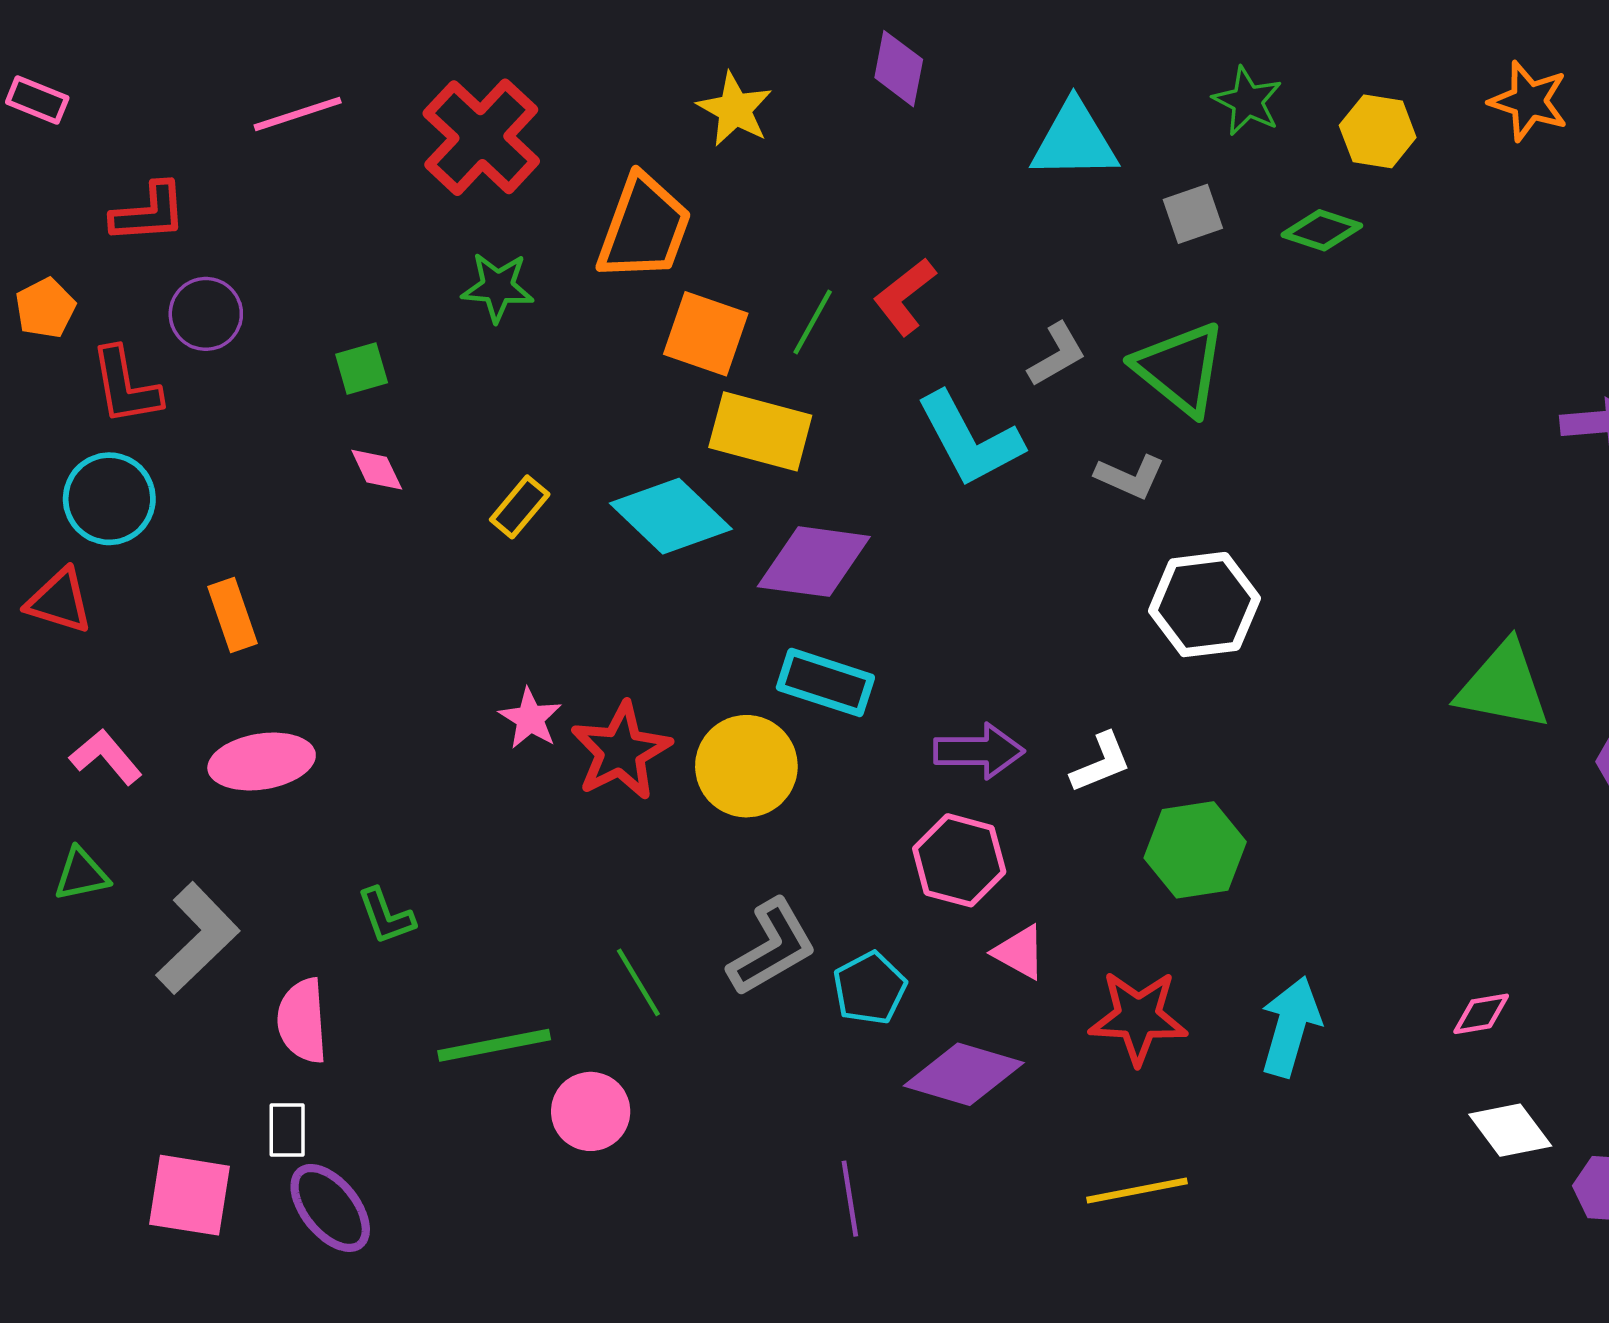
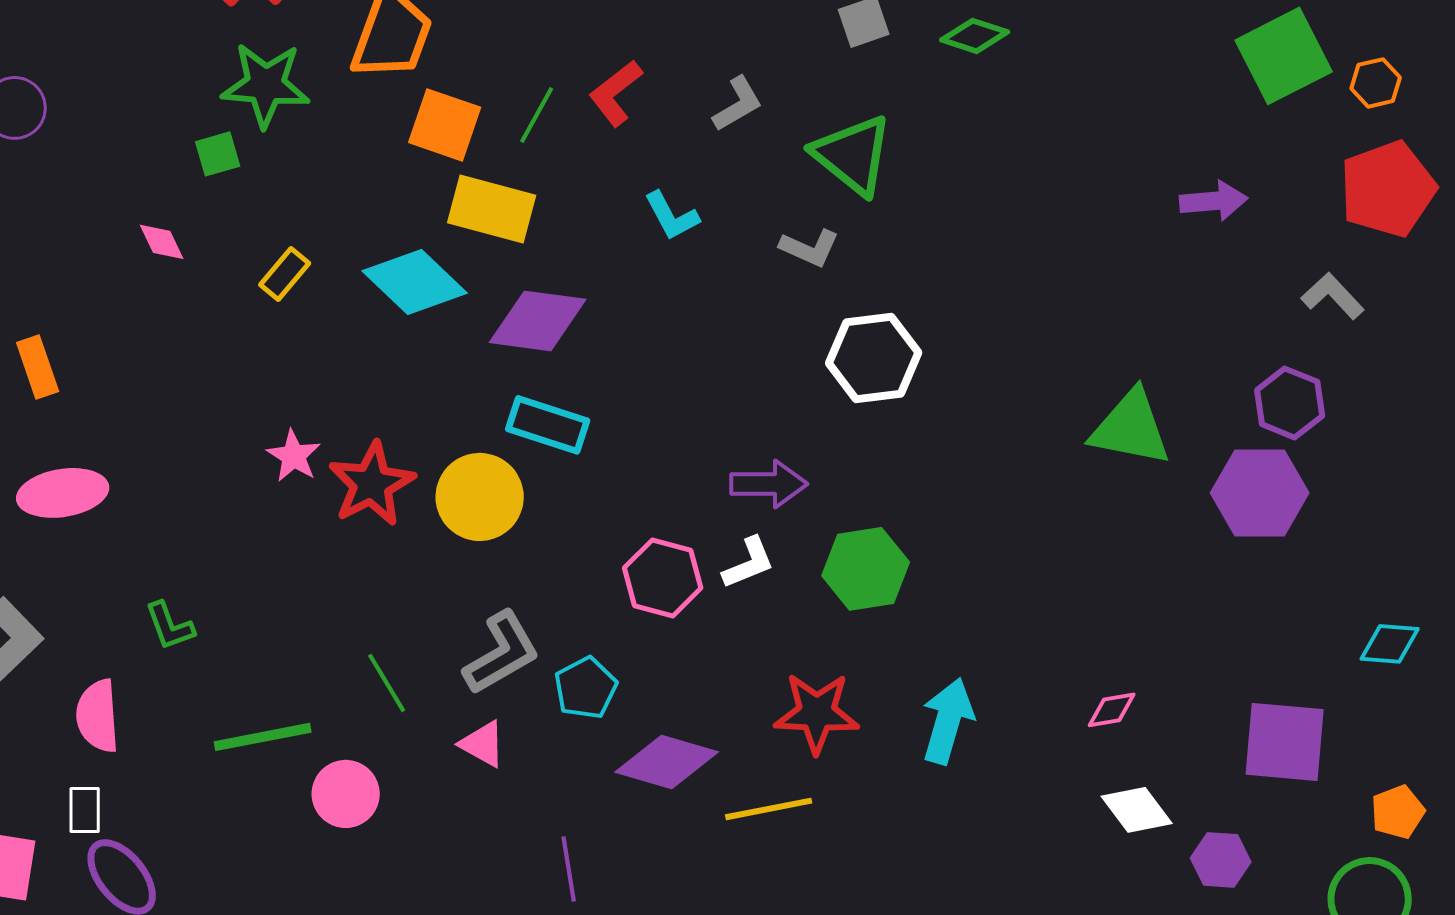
green star: (498, 287) -> (266, 85), size x1.4
gray L-shape: (1057, 355) -> (738, 104), moved
green square: (362, 369) -> (218, 154), moved
cyan L-shape: (970, 439) -> (672, 216), size x0.6
purple arrow: (979, 751) -> (769, 484), moved
white L-shape: (1101, 763) -> (749, 563), moved
pink triangle: (1020, 952) -> (483, 744), moved
yellow line: (1137, 1191) -> (769, 809), moved

